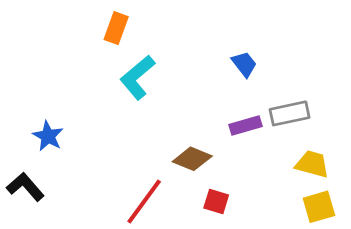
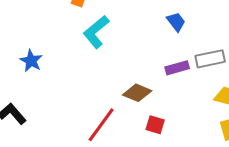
blue star: (48, 136) -> (31, 61), moved

